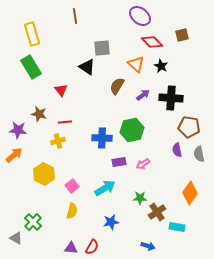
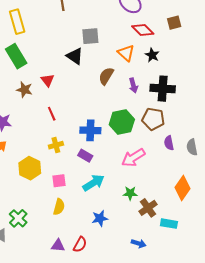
purple arrow: (143, 95) -> (133, 85), turned 112
brown star: (39, 114) -> (24, 90), moved
red line: (65, 122) -> (52, 114), turned 72
brown pentagon: (189, 127) -> (153, 119), moved
yellow cross: (58, 141) -> (56, 145), moved
purple rectangle: (119, 162) -> (85, 156), moved, turned 40
pink arrow: (143, 164) -> (133, 158), size x1.6
pink square: (72, 186) -> (59, 181), turned 32

